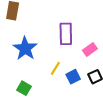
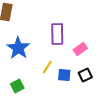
blue square: (73, 77) -> (64, 75), turned 32
green square: (24, 88) -> (17, 86), turned 32

